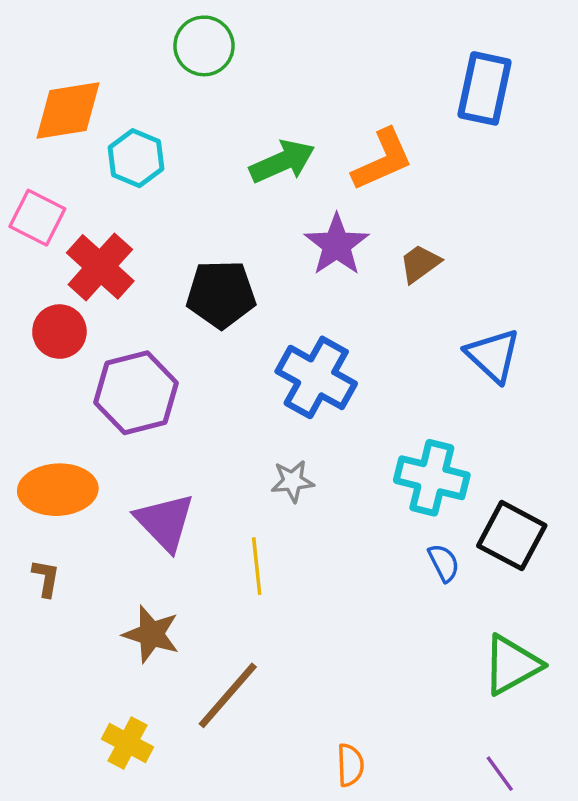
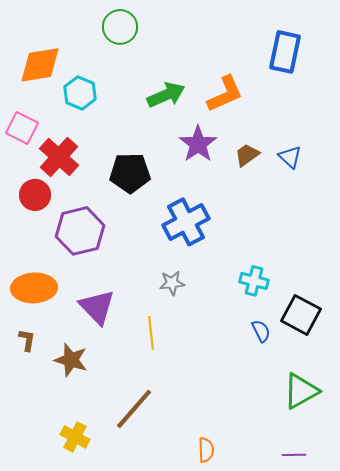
blue triangle: (493, 355) -> (290, 157), moved, size x0.7
blue cross: (316, 377) -> (186, 222), turned 33
cyan cross: (432, 478) -> (254, 281), size x0.7
brown star: (151, 634) -> (71, 360), moved
purple line: (500, 774) -> (294, 455), turned -55

